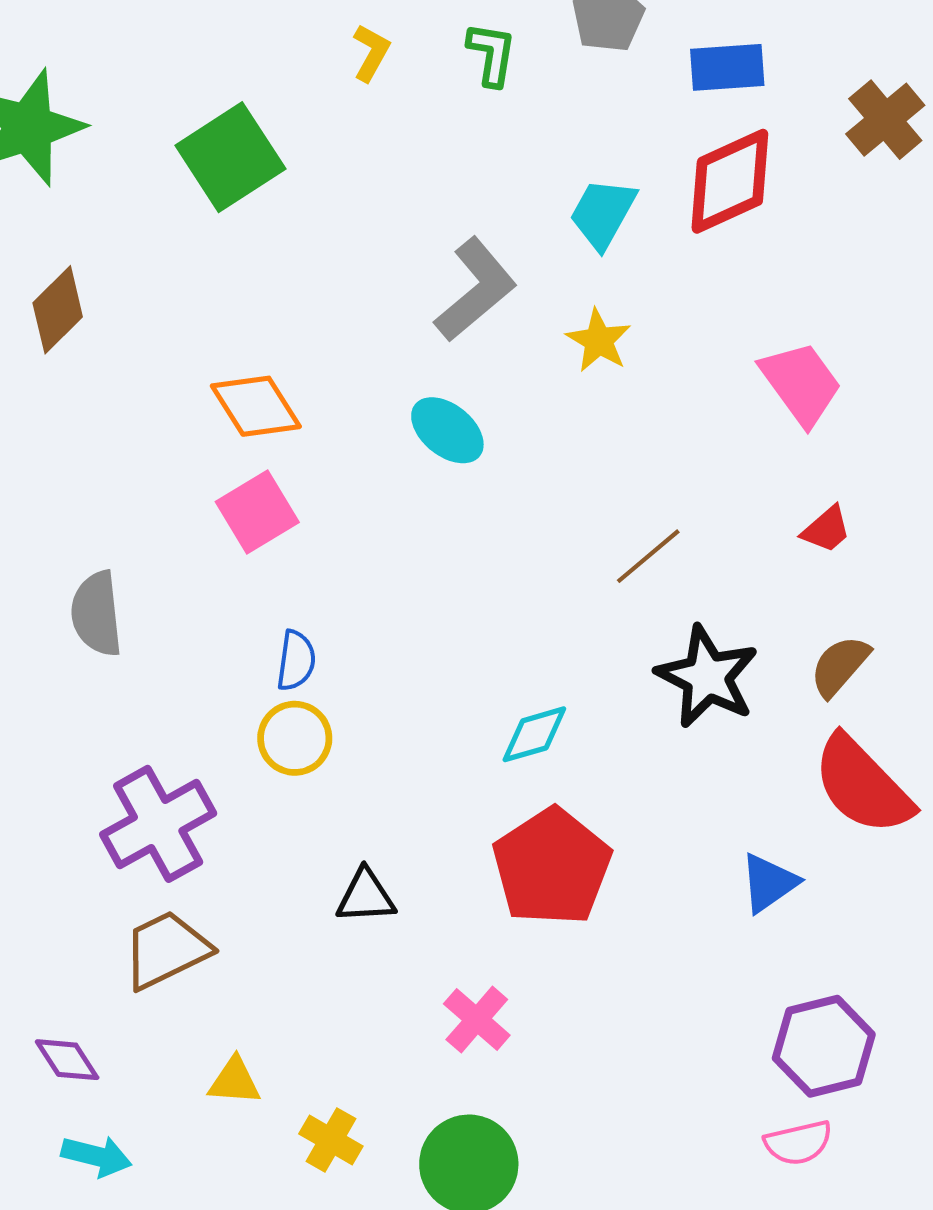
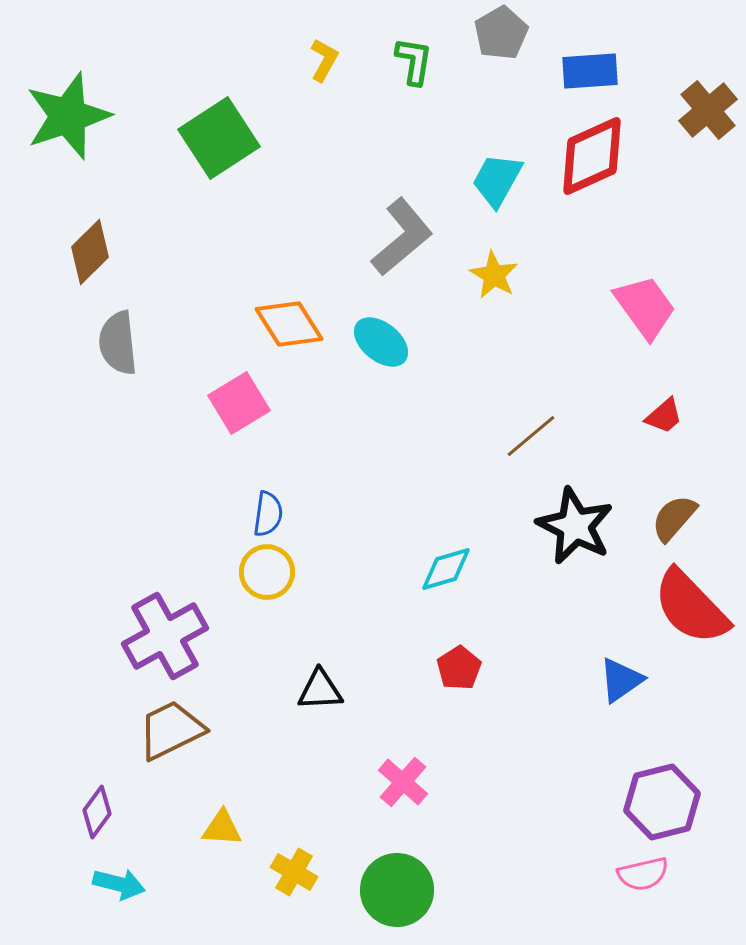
orange diamond: (256, 406) -> (289, 324), moved
gray semicircle: (97, 614) -> (118, 343), moved
red pentagon: (552, 867) -> (459, 668), size x0.5
purple diamond: (67, 1060) -> (97, 812), turned 69

